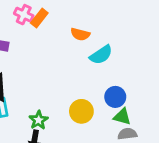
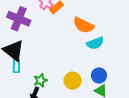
orange semicircle: (80, 34) -> (83, 25), size x1.5

